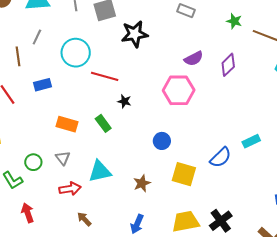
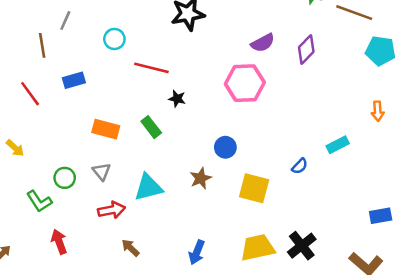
cyan circle: (76, 53) -> (114, 39), size x0.6
blue semicircle: (221, 157) -> (300, 166), size x0.6
brown star: (142, 183) -> (201, 178), moved

